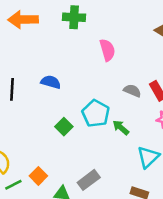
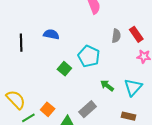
gray semicircle: (132, 91) -> (116, 36), turned 80
green arrow: (121, 128) -> (107, 86), moved

